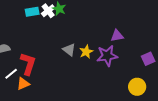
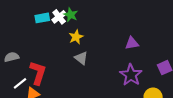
yellow star: (86, 52) -> (76, 37), moved
purple star: (107, 56) -> (131, 75), moved, turned -30

